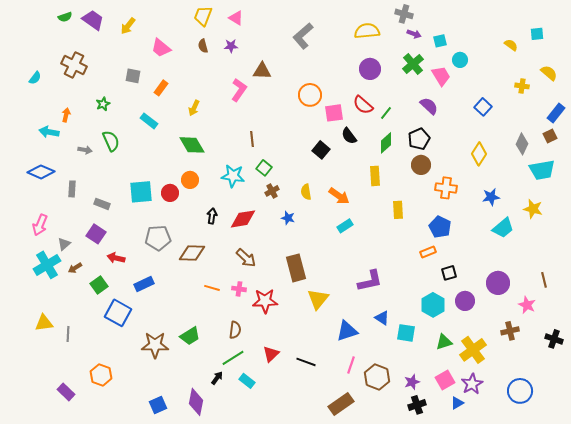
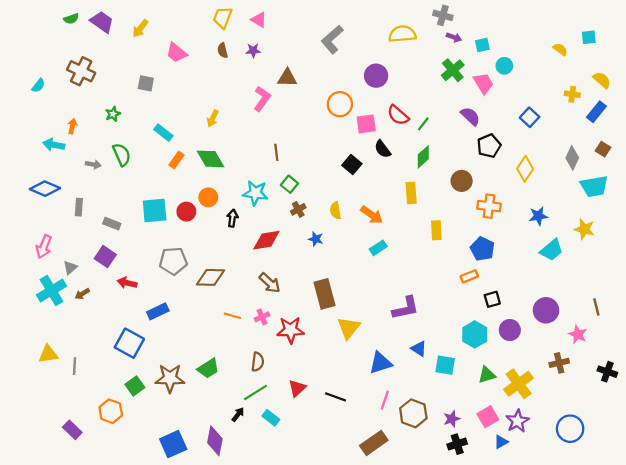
purple circle: (370, 69) -> (376, 76), moved
orange rectangle: (161, 88) -> (176, 160), moved
blue rectangle: (556, 113) -> (596, 112), moved
brown square: (550, 136) -> (603, 149), turned -32
black pentagon: (419, 139) -> (489, 146), moved
black arrow: (212, 216) -> (232, 218), moved
green square: (99, 285) -> (135, 386), moved
pink cross: (239, 289) -> (262, 317), turned -32
blue square: (158, 405) -> (173, 444), size x1.4

